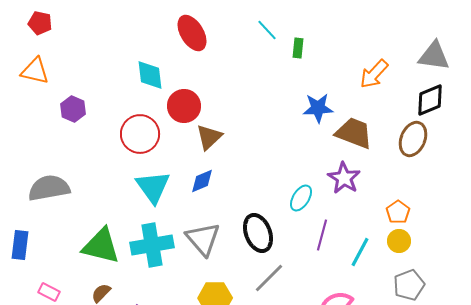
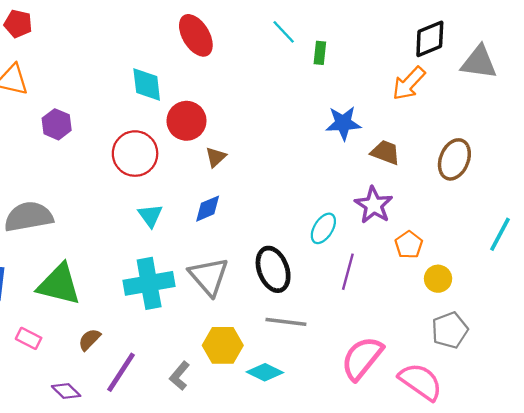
black diamond: (430, 100) -> (430, 39), moved
brown trapezoid: (354, 133) -> (385, 152), size x0.7
brown triangle: (209, 137) -> (216, 157), size x0.7
cyan triangle: (153, 187) -> (150, 216), size x0.6
orange pentagon: (398, 212) -> (409, 245), moved
green triangle: (101, 246) -> (59, 285), moved
cyan line: (360, 252) -> (500, 234), moved
gray line: (269, 278) -> (286, 322), turned 52

